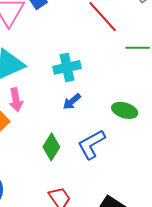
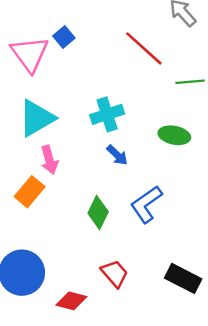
blue arrow: (72, 102) -> (117, 155), turned -90
green ellipse: (125, 110) -> (174, 135), moved

